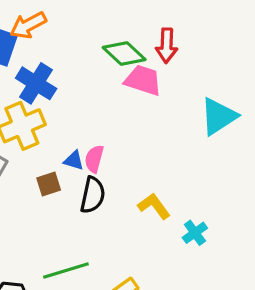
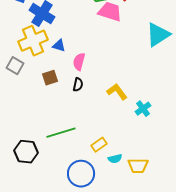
blue triangle: (74, 160) -> (59, 46), moved
black semicircle: (93, 195) -> (78, 85), size x0.6

